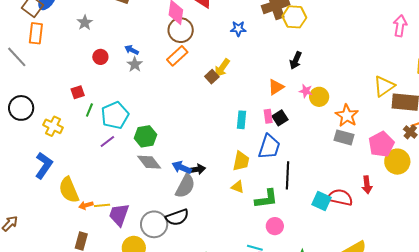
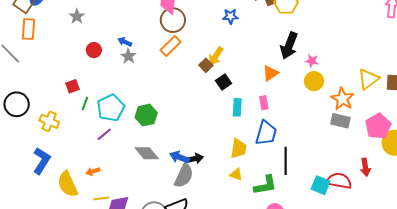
black arrow: (296, 60) -> (289, 46), size x1.5
yellow triangle: (384, 86) -> (368, 79), moved
pink star: (306, 91) -> (312, 61), moved
black square: (280, 118) -> (223, 82), moved
green hexagon: (145, 136) -> (146, 115), moved
orange arrow: (86, 205) -> (93, 171), moved

